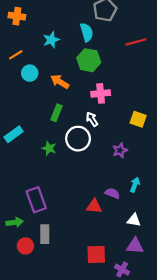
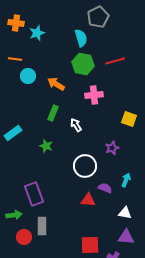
cyan star: (51, 40) -> (37, 33), moved
red line: (136, 42) -> (115, 61), moved
orange line: (16, 55) -> (15, 59), turned 40
white arrow: (92, 119) -> (76, 125), moved
white circle: (78, 139) -> (85, 166), moved

